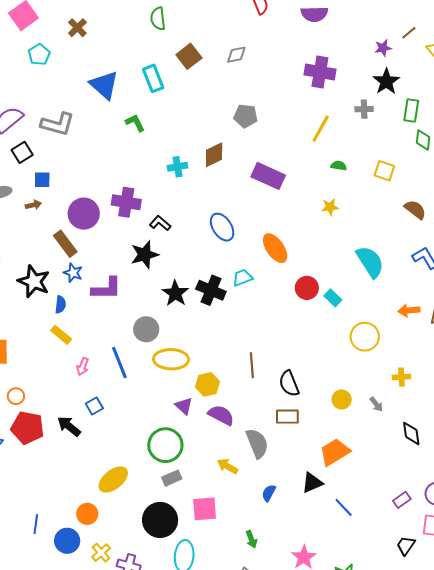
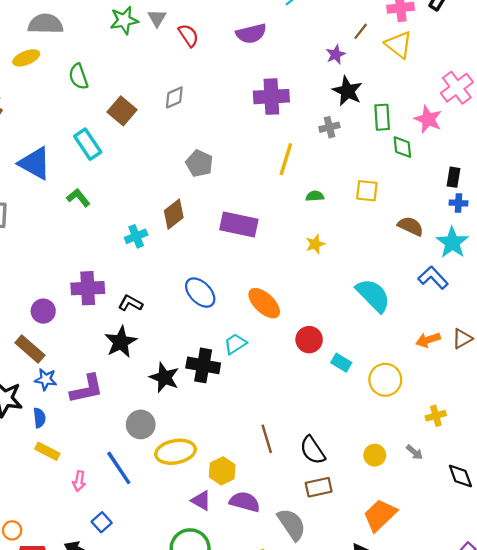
gray pentagon: (246, 116) -> (199, 163), turned 30
purple circle: (84, 214) -> (43, 311), size x0.7
cyan rectangle: (333, 298) -> (341, 363), moved

